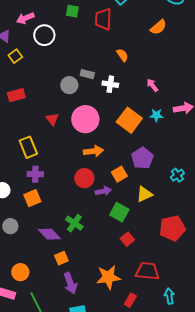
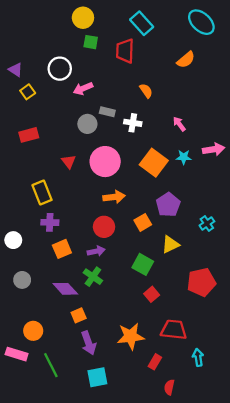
pink arrow: (25, 18) -> (83, 89), moved
purple arrow: (103, 191) -> (96, 251), moved
orange square: (32, 198) -> (62, 249), moved

